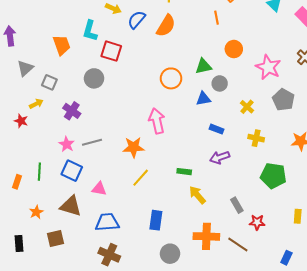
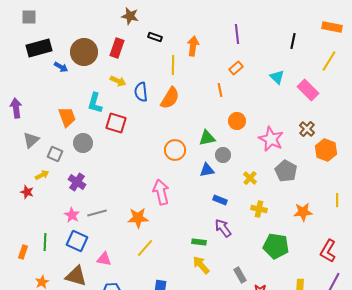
blue semicircle: (137, 20) -> (141, 92), turned -48
gray circle: (94, 78) -> (83, 143), moved
purple arrow: (220, 157) -> (223, 228), turned 72
green rectangle: (184, 172) -> (199, 242), moved

